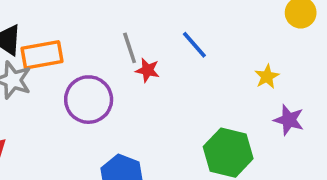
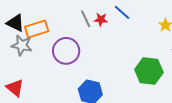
red star: (148, 70) -> (101, 19), moved

